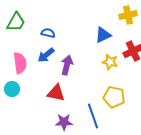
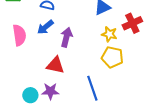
cyan circle: (12, 89) -> (30, 95), moved
yellow pentagon: (114, 97) -> (112, 57), moved
purple star: (64, 122) -> (50, 91), moved

